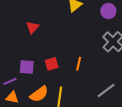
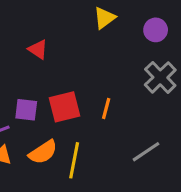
red triangle: (32, 27) -> (38, 49), turned -40
red square: (52, 64) -> (65, 107), size x1.5

